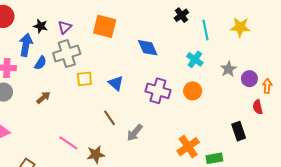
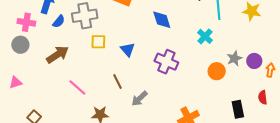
gray star: (228, 69) -> (234, 58), moved
orange circle: (193, 91) -> (217, 71), moved
brown arrow: (43, 98) -> (57, 55), size x1.6
red semicircle: (258, 107) -> (263, 97), moved
pink line: (68, 143) -> (77, 87), moved

